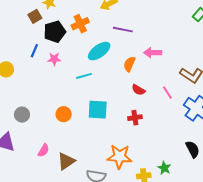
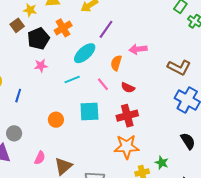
purple line: (123, 30) -> (106, 29), turned -60
blue line: (34, 51) -> (18, 96), moved
pink line: (167, 92) -> (103, 84), moved
gray circle: (22, 115) -> (14, 133), moved
red cross: (135, 118) -> (127, 116), size x1.5
orange star: (119, 157) -> (127, 147), moved

